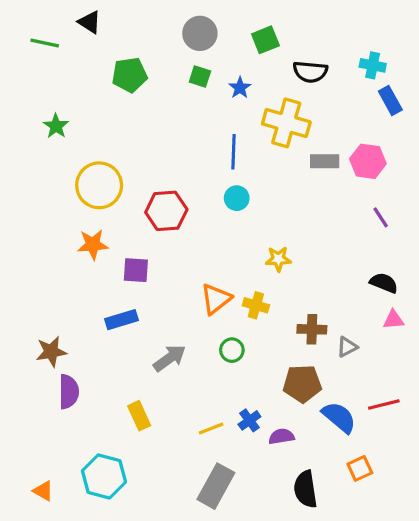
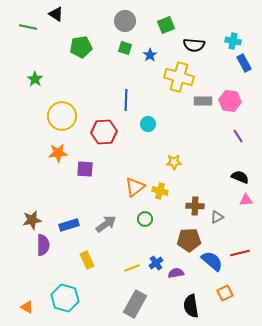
blue line: (233, 152) -> (126, 100), moved
blue rectangle: (122, 320) -> (69, 225), moved

